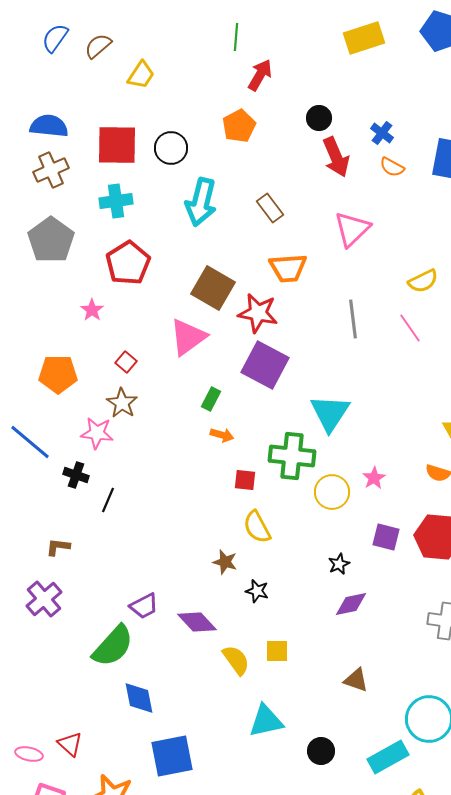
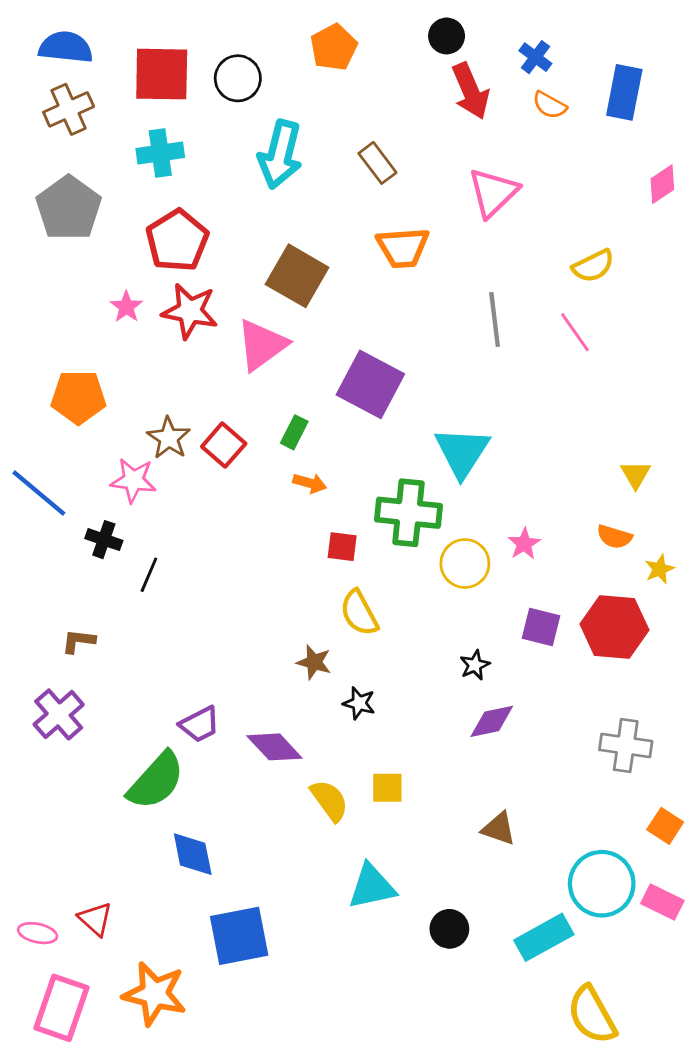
red star: (258, 313) -> (190, 311), moved
red square: (126, 362) -> (224, 445), moved, size x1.4

